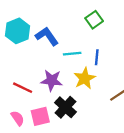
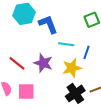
black cross: (65, 107) -> (75, 93), moved

